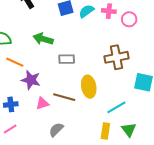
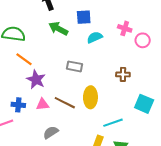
cyan semicircle: (86, 11) -> (95, 37), moved
green arrow: (43, 39) -> (58, 29), moved
brown cross: (117, 57) -> (123, 74), size x0.6
blue cross: (11, 104) -> (18, 105), moved

